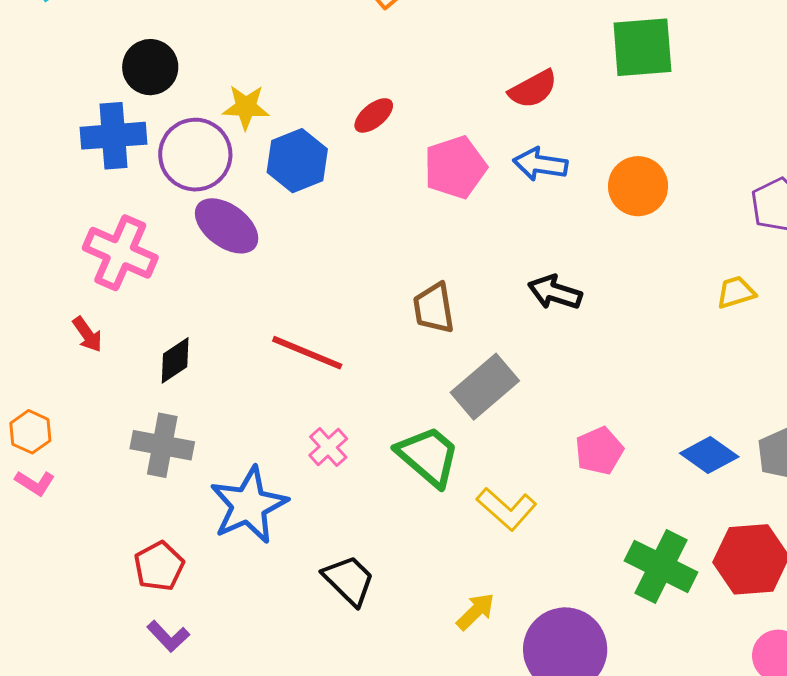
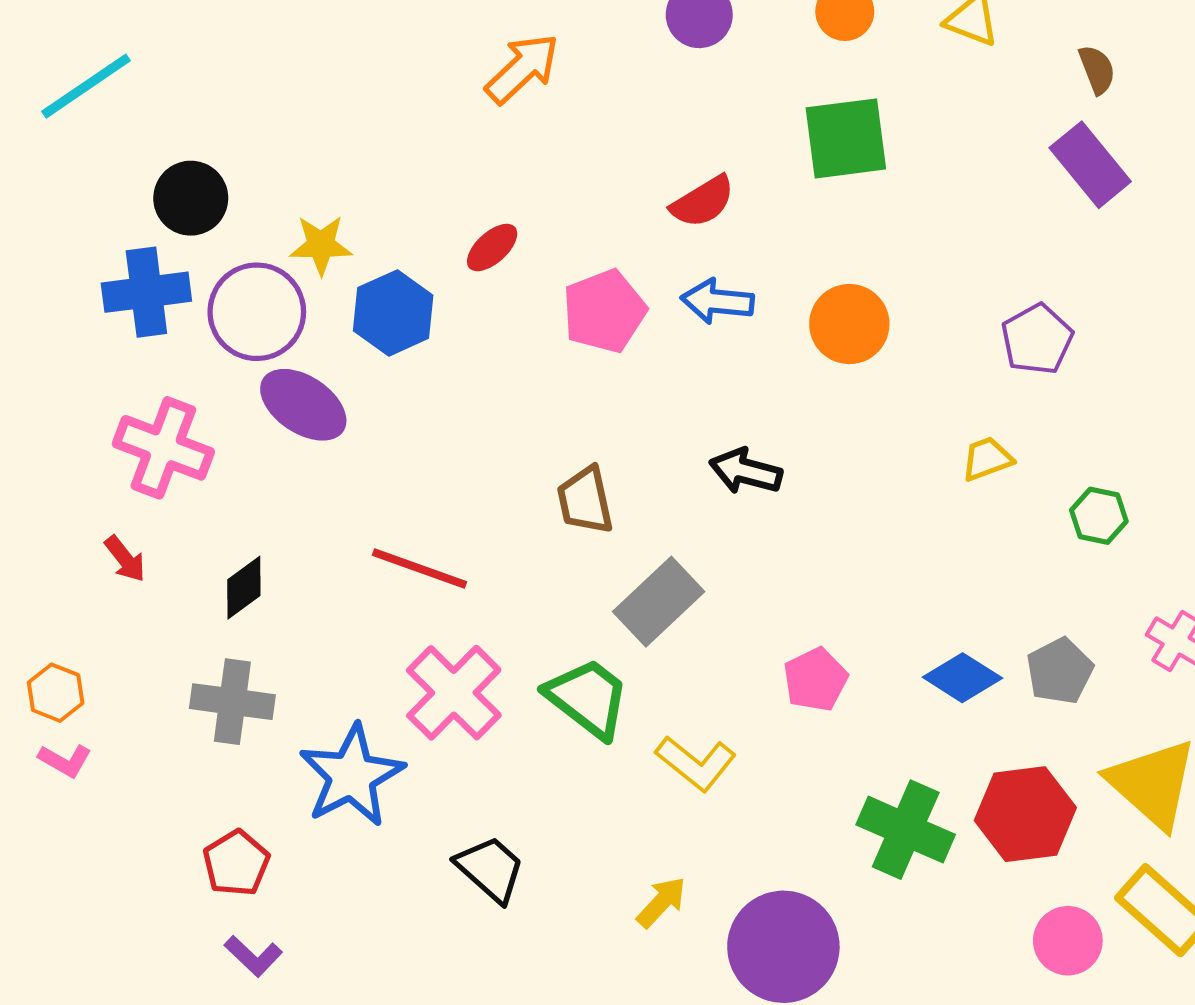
pink cross: (328, 447) -> (454, 693), size x1.8

